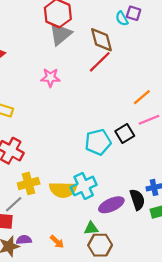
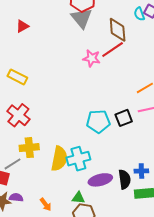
gray triangle: (60, 34) -> (82, 18), turned -40
pink star: (50, 78) -> (92, 58), moved
yellow semicircle: (63, 190) -> (59, 159), turned -90

